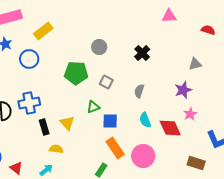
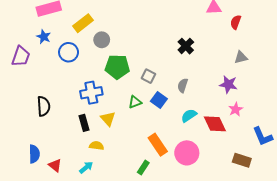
red semicircle: (208, 30) -> (236, 22), moved, turned -88
gray circle: (99, 47) -> (102, 40), moved
purple star: (183, 90) -> (228, 84), turned 30
blue cross: (29, 103) -> (91, 93), moved
cyan semicircle: (145, 120) -> (189, 116), turned 77
blue square: (110, 121) -> (159, 100), moved, turned 35

